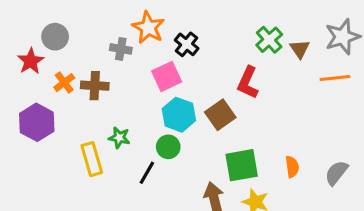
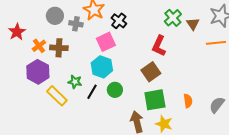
gray circle: (55, 37) -> (55, 16), moved
cyan hexagon: (179, 115) -> (102, 67), moved
brown square: (220, 115) -> (151, 72), moved
purple hexagon: (37, 122) -> (38, 72), moved
green circle: (168, 147) -> (115, 90), moved
yellow rectangle: (92, 159) -> (57, 96), turned -30
black line: (147, 173) -> (92, 92), moved

